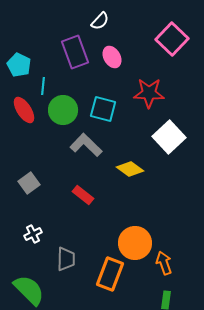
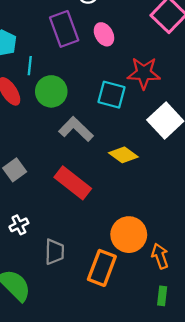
cyan square: (103, 109) -> (112, 95), moved
red rectangle: (83, 195) -> (73, 183), size x1.6

